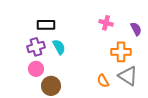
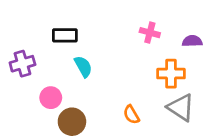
purple semicircle: (136, 29) -> (192, 41), turned -64
purple cross: (36, 47) -> (22, 64), moved
orange semicircle: (103, 81) -> (131, 115), moved

